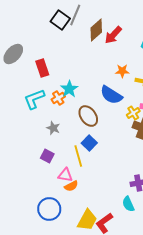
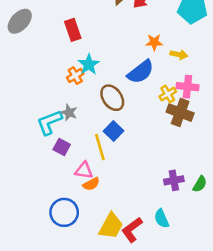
red rectangle: (42, 68) -> (73, 30), moved
blue semicircle: (111, 95) -> (141, 72), turned -70
cyan L-shape: (34, 99) -> (49, 122), moved
cyan semicircle: (128, 204) -> (162, 219), moved

